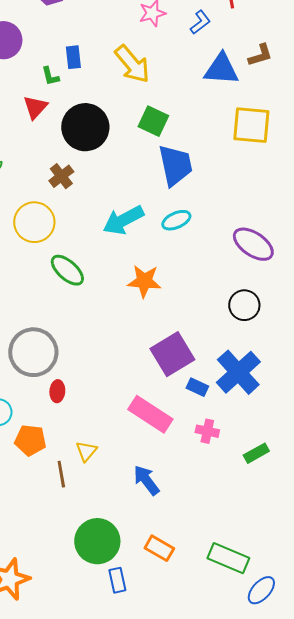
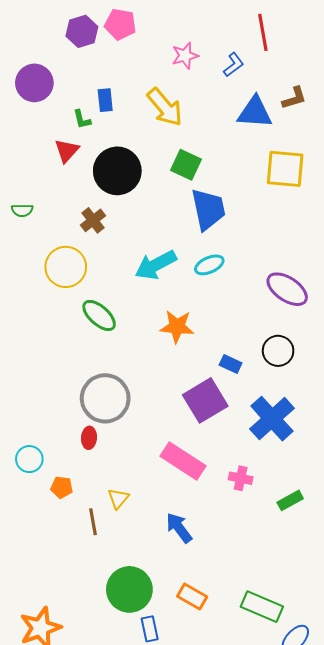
gray circle: (33, 352) -> (105, 398), moved
blue rectangle: (197, 387) -> (231, 364), moved
orange pentagon: (30, 440) -> (62, 487), size x0.7

